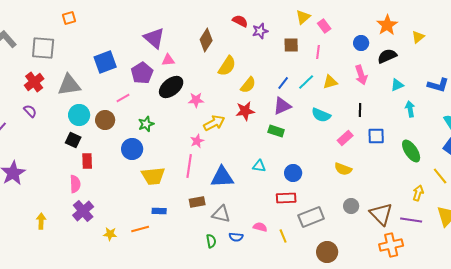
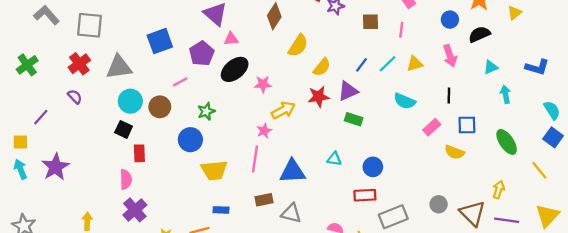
purple triangle: (282, 106) -> (348, 91), moved
yellow semicircle: (343, 169) -> (454, 152), moved
yellow arrow: (418, 193) -> (499, 190), moved

